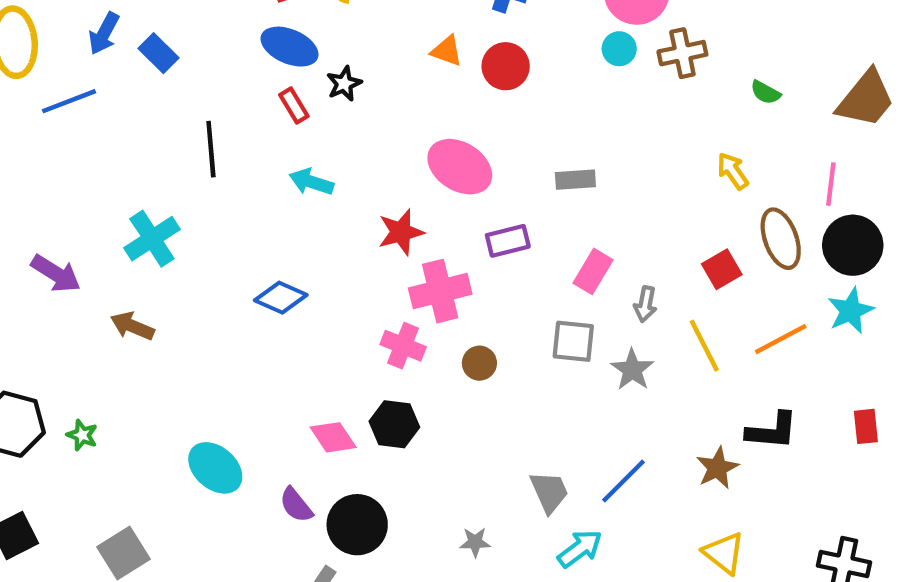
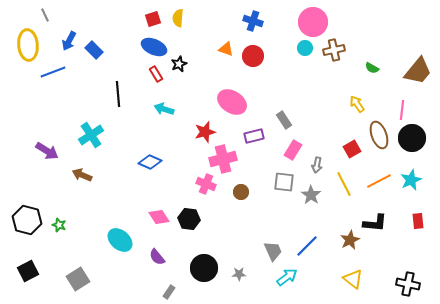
gray rectangle: (575, 180) -> (284, 120), moved, turned 60
cyan star: (851, 311) -> (411, 180), moved
black hexagon: (394, 424) -> (189, 219), moved
pink diamond: (333, 437) -> (159, 217), moved
black circle: (357, 525) -> (204, 268), moved

